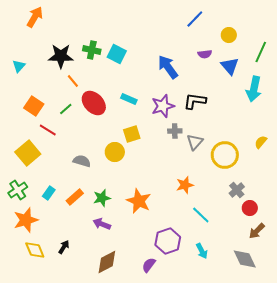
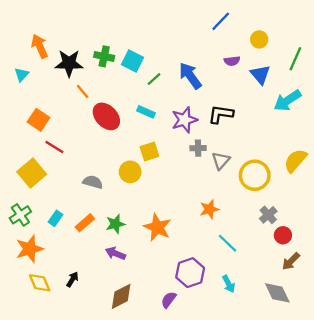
orange arrow: (35, 17) -> (40, 46), moved, turned -55
cyan arrow: (254, 89) -> (287, 101), turned 45
green line: (66, 109) -> (154, 79), moved
yellow semicircle: (261, 142) -> (295, 161), size x1.6

